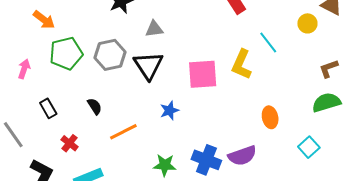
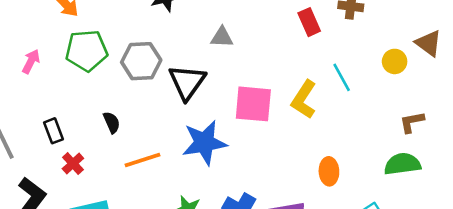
gray triangle: (154, 29) -> (222, 37), moved
black rectangle: (48, 108) -> (53, 131), moved
blue star: (169, 111) -> (204, 143), size x1.8

